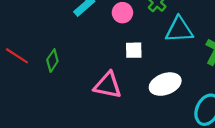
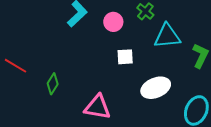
green diamond: (52, 61) -> (53, 84), moved
pink triangle: (108, 85) -> (97, 107), moved

